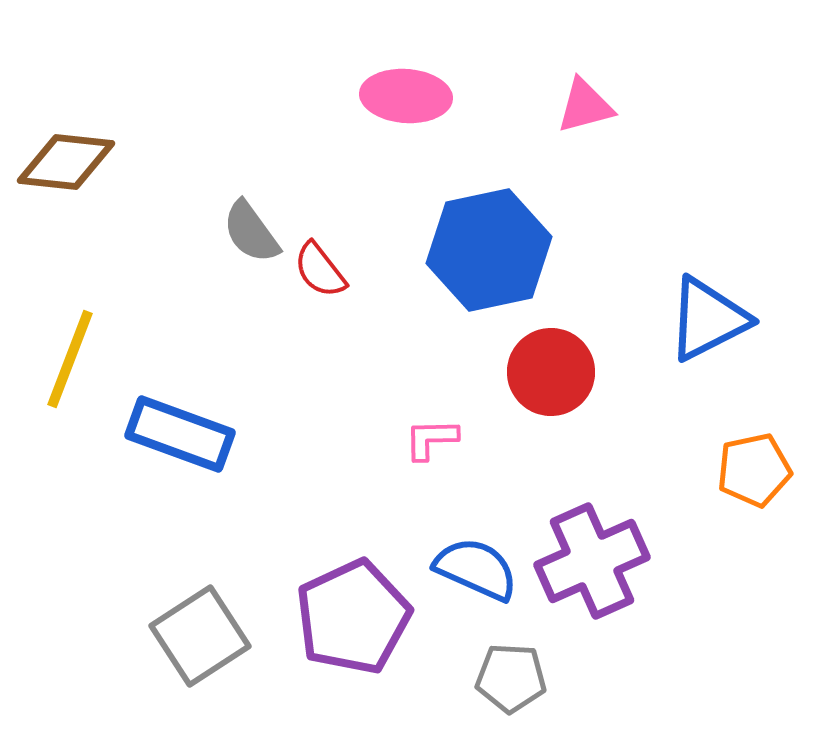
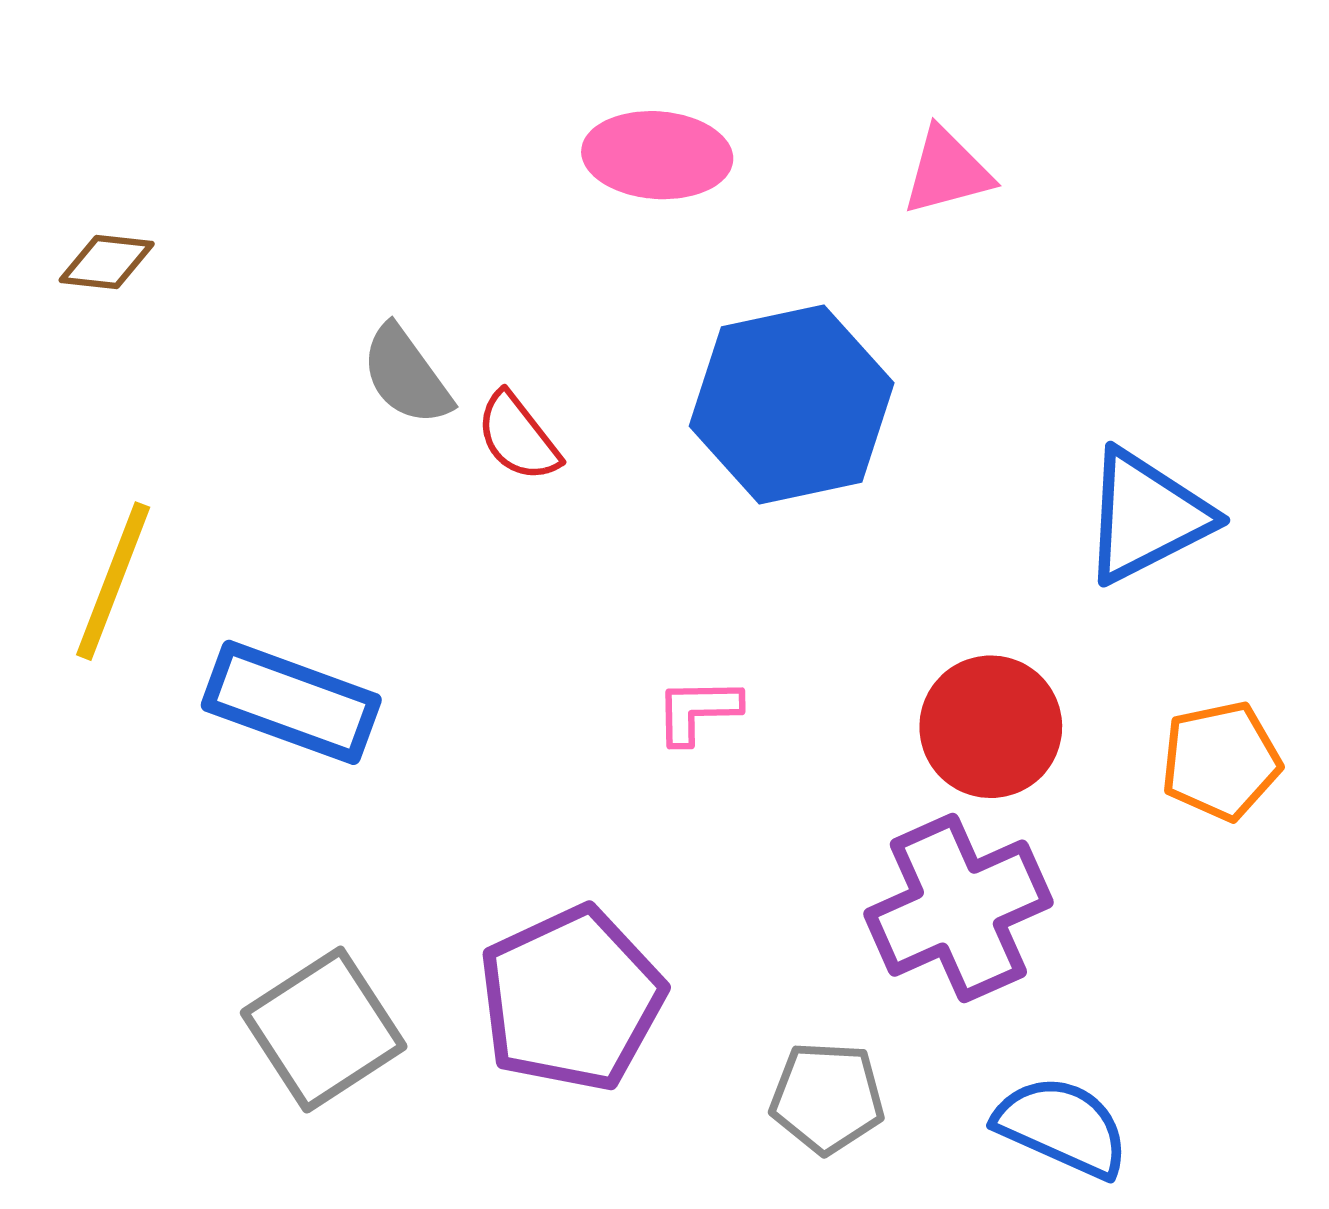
brown diamond: (66, 162) -> (107, 262), size x0.6
red circle: (551, 372) -> (991, 727), moved
blue semicircle: (476, 569) -> (1062, 1127), moved

